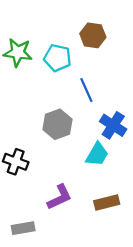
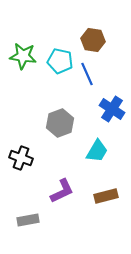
blue line: (86, 90) -> (87, 74), moved
blue cross: (113, 125) -> (112, 109), moved

